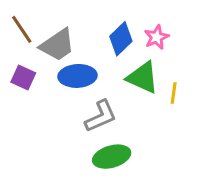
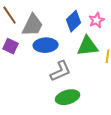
gray trapezoid: (57, 45) -> (33, 25), turned -30
green triangle: (143, 77) -> (88, 46), turned -30

